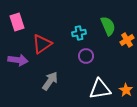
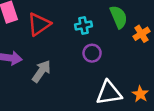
red triangle: (42, 44) -> (39, 24), moved
gray arrow: (50, 81) -> (41, 71), moved

